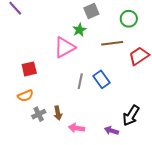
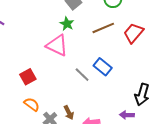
pink triangle: (65, 47) -> (57, 45), turned -50
gray line: (80, 81) -> (82, 75), turned -42
orange semicircle: (25, 96) -> (32, 104), turned -105

